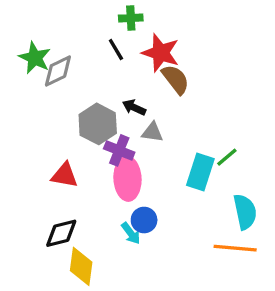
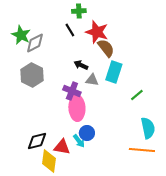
gray hexagon: (98, 124) -> (32, 75), moved
cyan rectangle: (200, 172) -> (114, 72), moved
red triangle: (65, 175) -> (62, 147), moved

